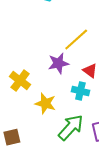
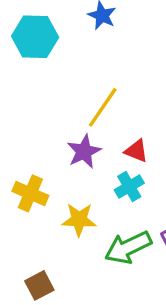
cyan cross: (80, 91) -> (129, 187), turned -30
green arrow: (71, 127) -> (128, 247), turned -144

